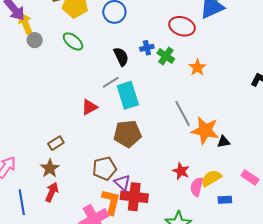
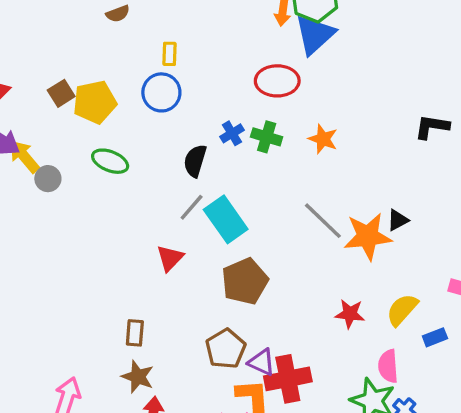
black semicircle: (121, 57) -> (195, 161), turned -120
black triangle: (224, 142) -> (398, 220), moved
brown rectangle: (56, 143) -> (135, 333), turned -35
pink semicircle: (197, 187) -> (388, 366), moved

